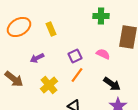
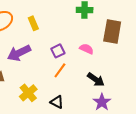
purple arrow: (37, 58) -> (19, 53), size x1.6
yellow cross: (49, 85) -> (28, 93), moved

